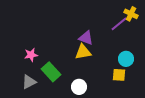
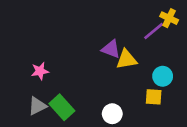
yellow triangle: (83, 52) -> (126, 59), moved
green rectangle: (51, 72) -> (62, 107), moved
white circle: (79, 87) -> (112, 114), moved

